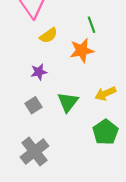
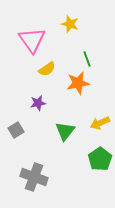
gray square: (33, 105) -> (16, 130), moved
gray cross: (35, 151) -> (34, 177), turned -32

